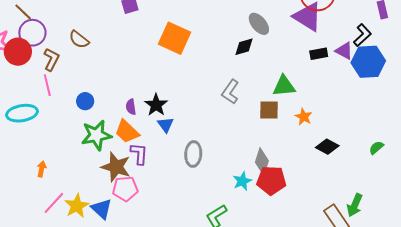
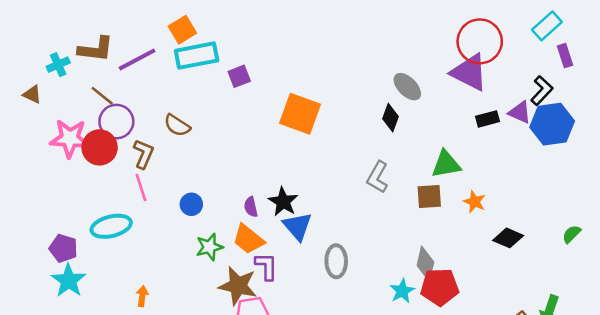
black diamond: (244, 47) -> (390, 118), turned -50
blue triangle: (166, 125) -> (297, 226), size x1.4
green star: (96, 135) -> (209, 247), size x0.7

